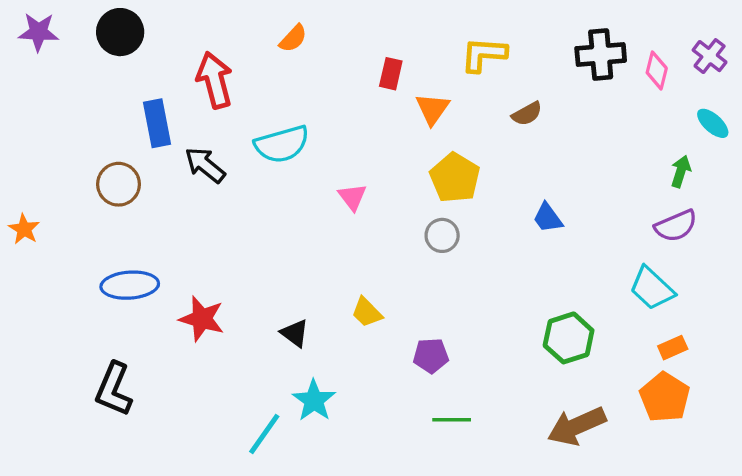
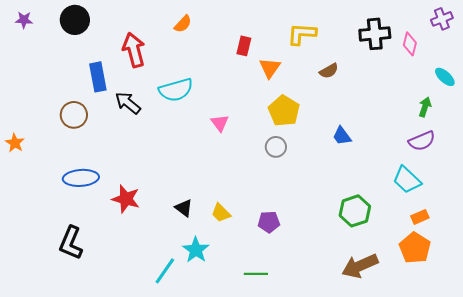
purple star: (38, 32) -> (24, 20), size x0.7
purple cross: (710, 56) -> (442, 19), moved, turned 30
yellow trapezoid: (367, 312) -> (221, 213), moved
green line: (452, 420) -> (256, 274), moved

